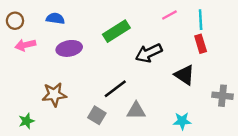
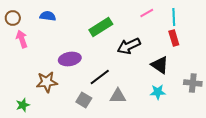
pink arrow: (25, 45) -> (22, 39), turned 84
purple ellipse: (69, 48) -> (70, 59), moved
cyan star: (182, 121) -> (158, 92), moved

